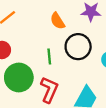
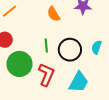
black circle: (78, 47) -> (70, 50), moved

